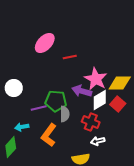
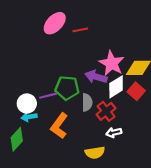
red line: (70, 57) -> (80, 30), moved
white circle: (14, 88) -> (27, 104), moved
gray semicircle: (65, 114) -> (87, 102), moved
red cross: (91, 122) -> (106, 111), turned 30

